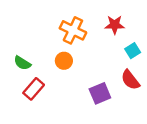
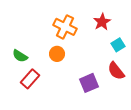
red star: (115, 25) -> (102, 22), turned -30

